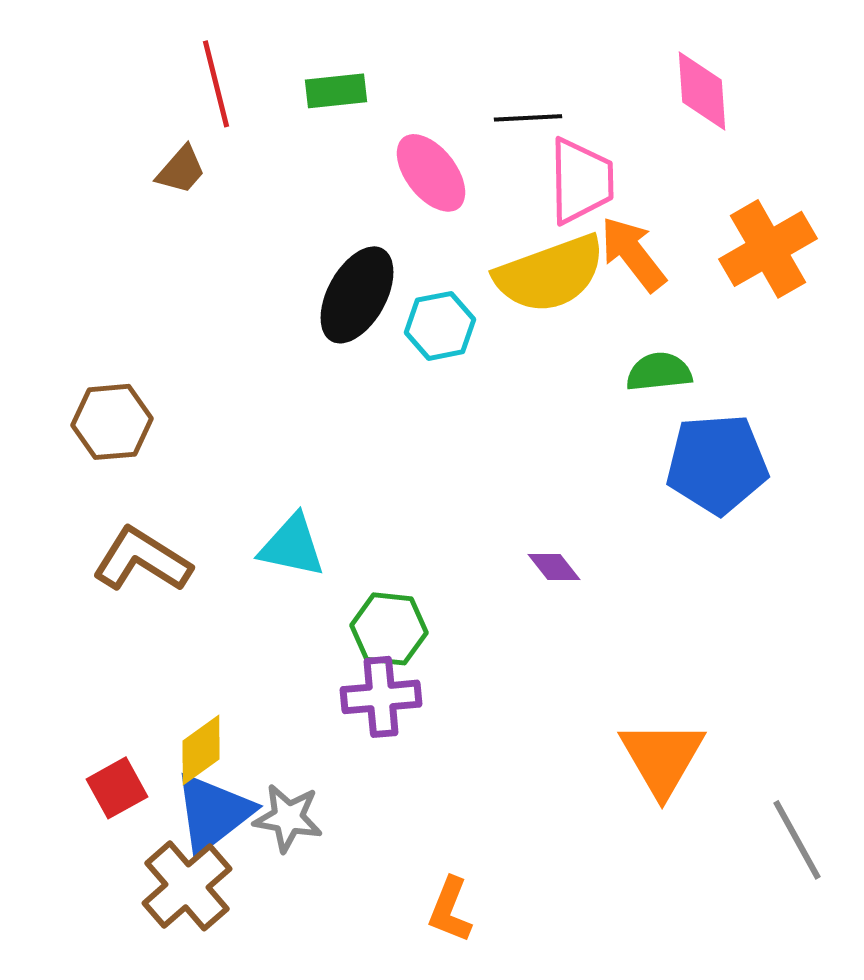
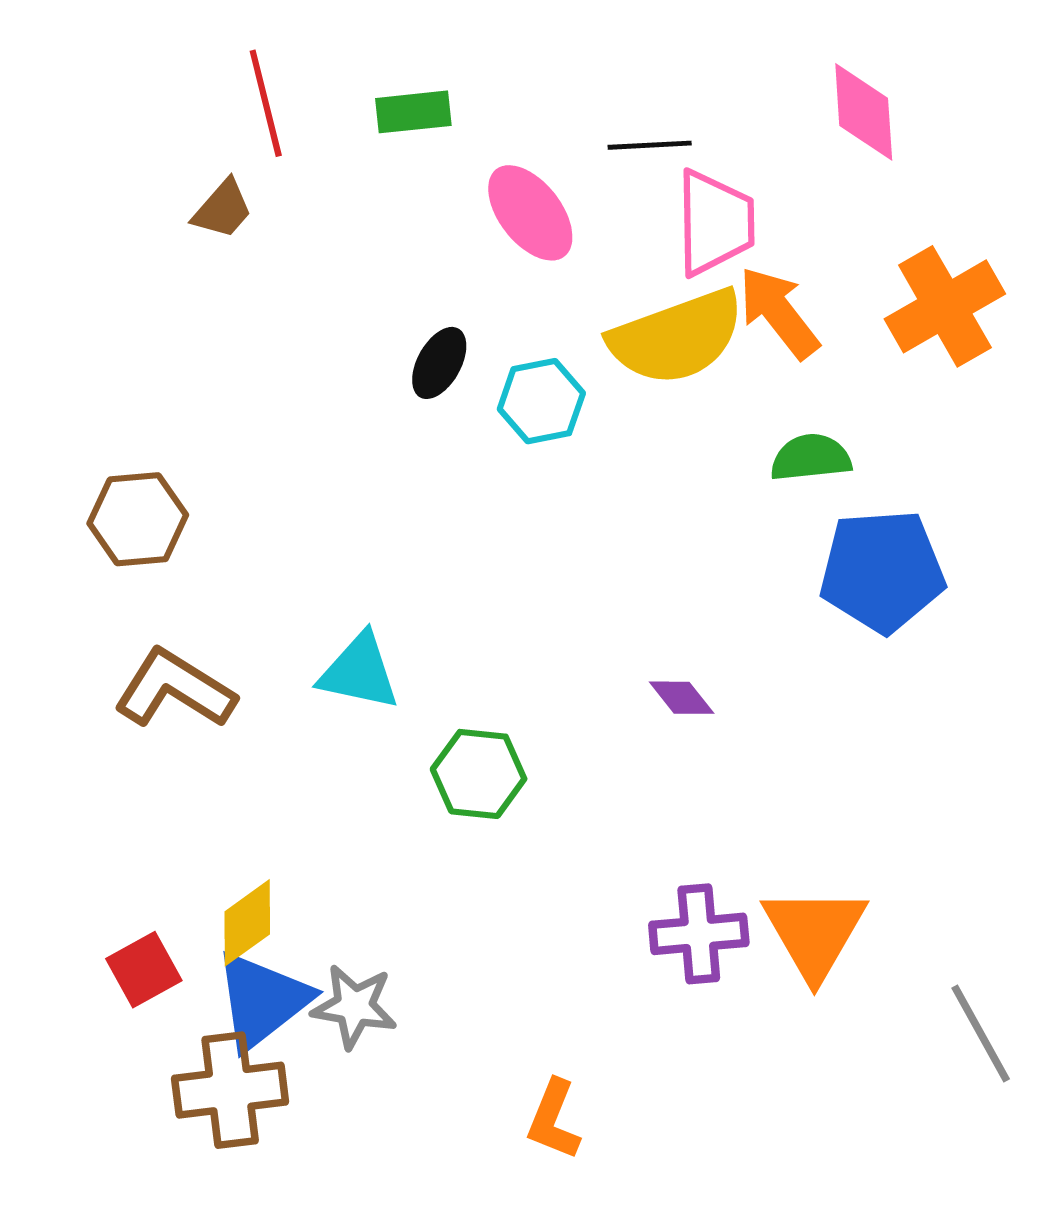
black ellipse: (357, 295) -> (439, 363), size x0.6
purple cross: (381, 697) -> (699, 934), moved
brown cross: (187, 886) -> (230, 1090), turned 34

